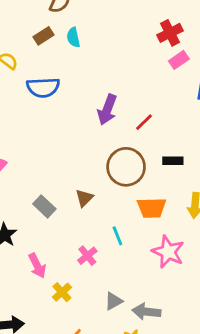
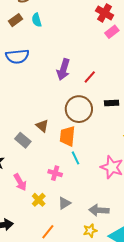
red cross: (170, 33) -> (105, 13), turned -30
brown triangle: (84, 198) -> (42, 126), moved, turned -32
orange trapezoid: (152, 208) -> (67, 136), moved, turned 100
pink cross: (87, 256) -> (55, 173), turned -32
gray triangle: (114, 301) -> (64, 203), moved

